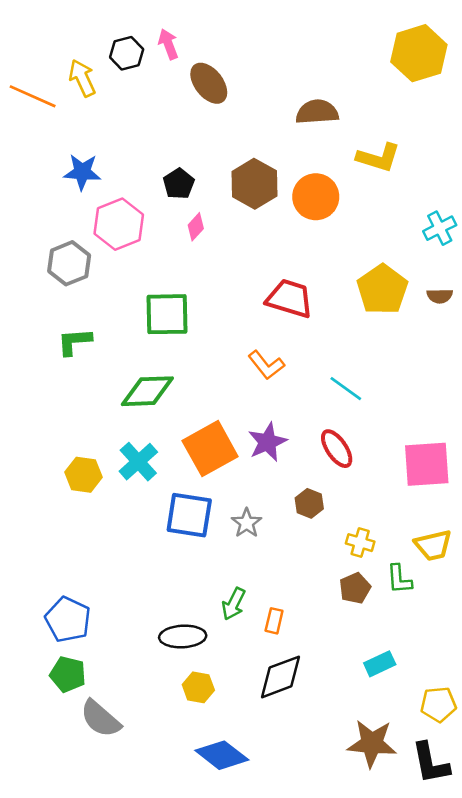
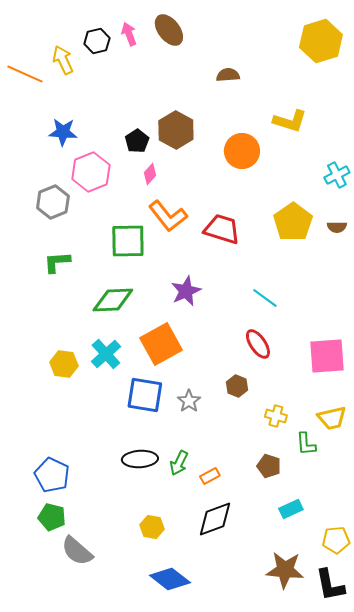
brown ellipse: (209, 83) -> (169, 30), moved
brown semicircle: (317, 112) -> (228, 75), moved, size x0.7
brown hexagon: (254, 184) -> (176, 130), moved
orange L-shape: (266, 365) -> (168, 216), moved, size x1.4
purple star: (267, 442) -> (186, 291), moved
brown pentagon: (355, 588) -> (269, 466), moved, turned -30
orange rectangle: (274, 621) -> (210, 476), turned 48
black ellipse: (183, 636) -> (140, 459), moved

